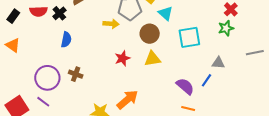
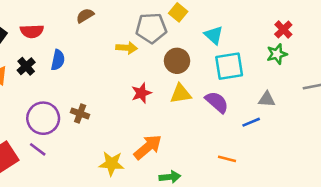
black cross: (59, 13) -> (26, 66), moved
cyan triangle: (166, 13) -> (214, 35), moved
blue semicircle: (66, 40) -> (58, 60), moved
blue line: (206, 80) -> (251, 122), turned 32
purple semicircle: (185, 86) -> (217, 102), moved

